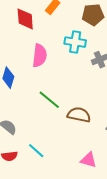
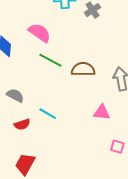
pink semicircle: (40, 56) -> (40, 33), moved, turned -50

